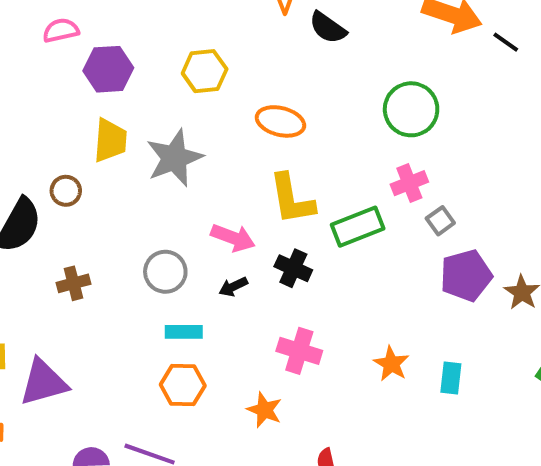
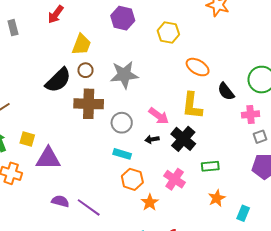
black semicircle: (328, 28) -> (226, 91), moved
yellow trapezoid: (110, 140) -> (81, 45), moved
gray star: (174, 158) -> (124, 75), moved
green rectangle: (358, 227) -> (210, 166), moved, size x0.7
black cross: (293, 268) -> (183, 139), size x1.4
brown cross: (73, 283) -> (89, 104), moved, size x1.8
orange hexagon: (183, 385) -> (132, 179), moved

